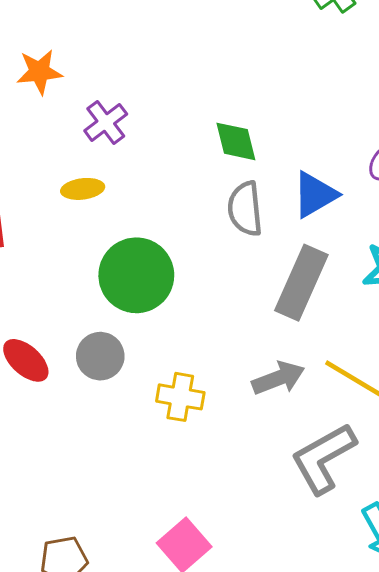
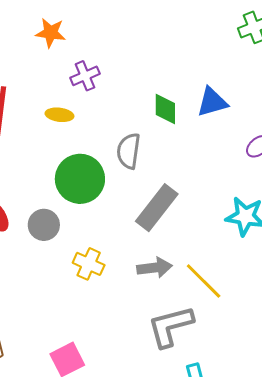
blue triangle: (315, 195) -> (212, 102), moved
gray semicircle: (245, 209) -> (129, 151), moved
gray rectangle: (301, 283) -> (157, 208), moved

